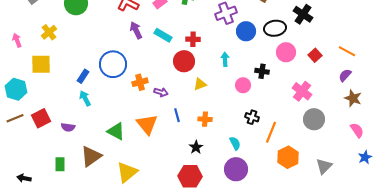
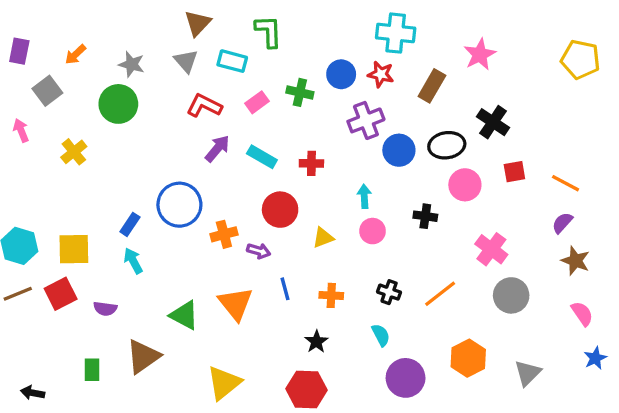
purple arrow: (136, 30) -> (217, 149), turned 66
pink arrow: (17, 40) -> (21, 130), moved
red square: (315, 55) -> (514, 172), moved, turned 32
red circle: (184, 61) -> (280, 210), moved
yellow square: (41, 64) -> (74, 249), moved
pink circle: (243, 85) -> (373, 231), moved
black cross: (252, 117) -> (389, 292), moved
orange line: (271, 132) -> (440, 294), moved, turned 30
purple circle: (236, 169) -> (406, 378), moved
yellow triangle: (127, 172) -> (224, 383), moved

